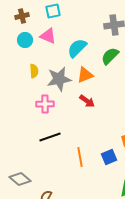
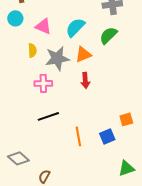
pink triangle: (48, 36) -> (43, 26), moved
cyan circle: (25, 40) -> (15, 18), moved
red arrow: (87, 101) -> (85, 80), turned 49

